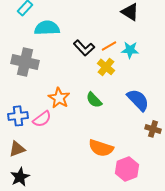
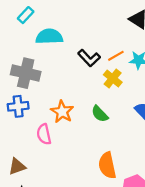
blue cross: (18, 116) -> (18, 106), moved
pink semicircle: (42, 119) -> (44, 134), turned 114
orange semicircle: (101, 148) -> (107, 165), turned 60

